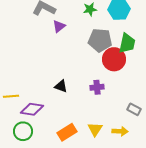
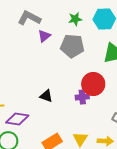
gray pentagon: (100, 40) -> (72, 46), moved
red circle: (114, 59) -> (93, 84), moved

